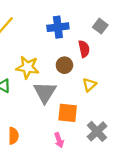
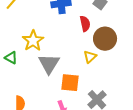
brown circle: (64, 65) -> (105, 39), moved, size x1.5
yellow star: (28, 67) -> (33, 41), turned 30

